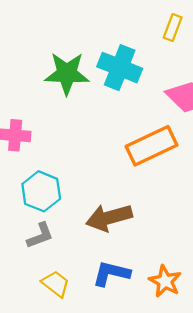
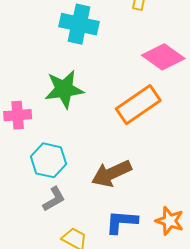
cyan cross: (120, 68) -> (79, 24), moved
green star: (67, 74) -> (64, 89), moved

